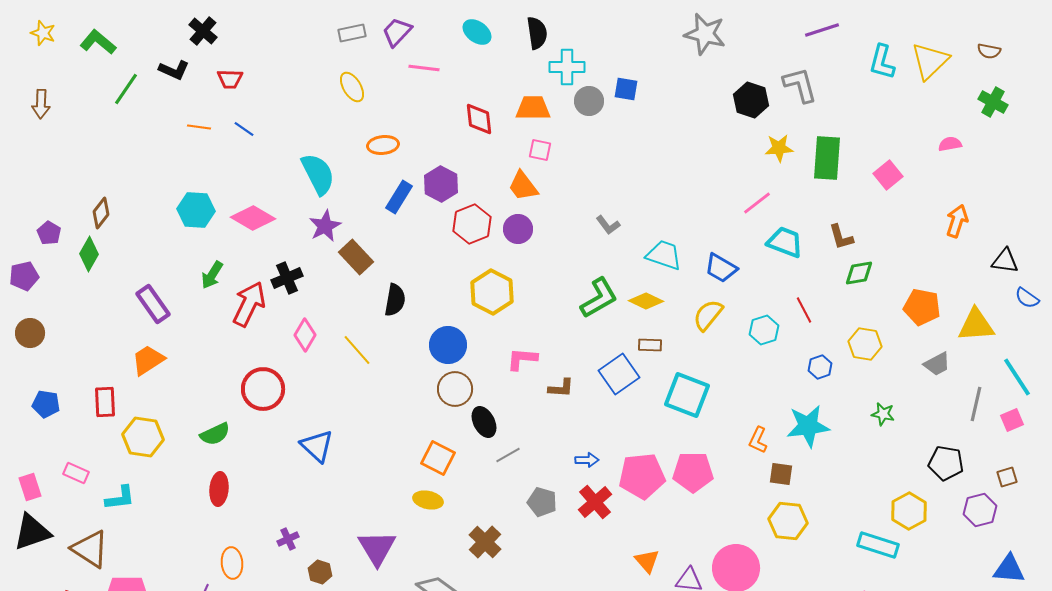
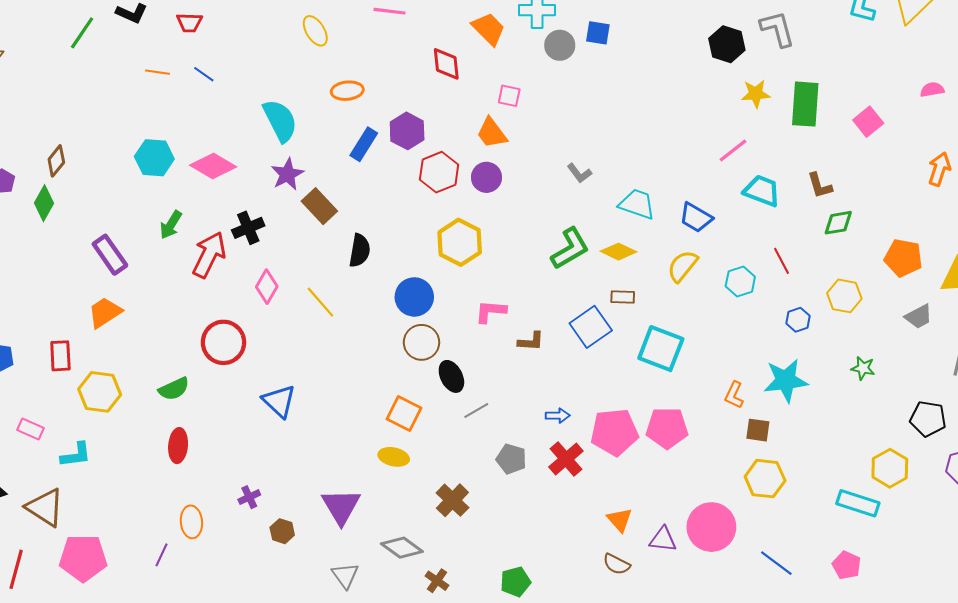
orange trapezoid: (533, 108) -> (489, 29), moved, turned 45

